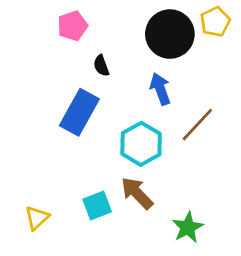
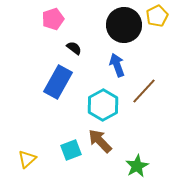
black semicircle: (101, 66) -> (74, 48), turned 147

